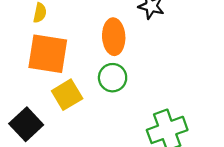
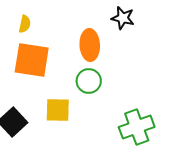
yellow square: (67, 95) -> (58, 110), moved, turned 32

